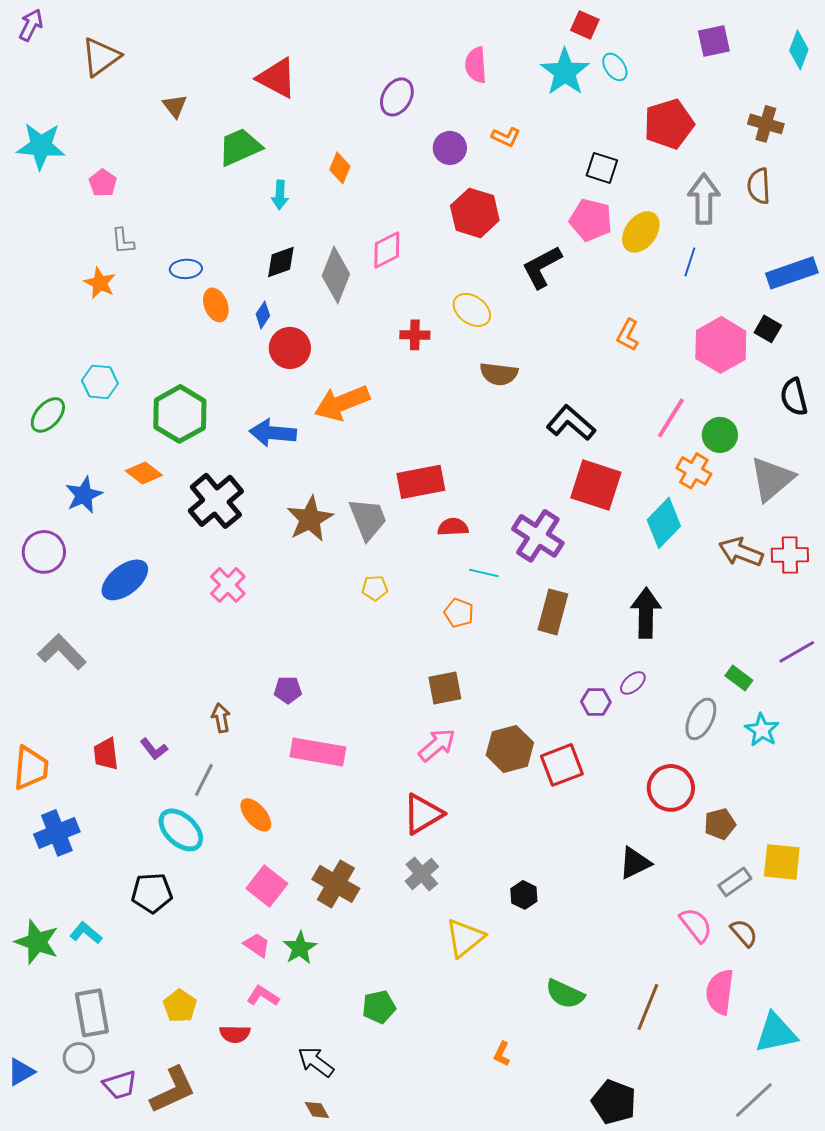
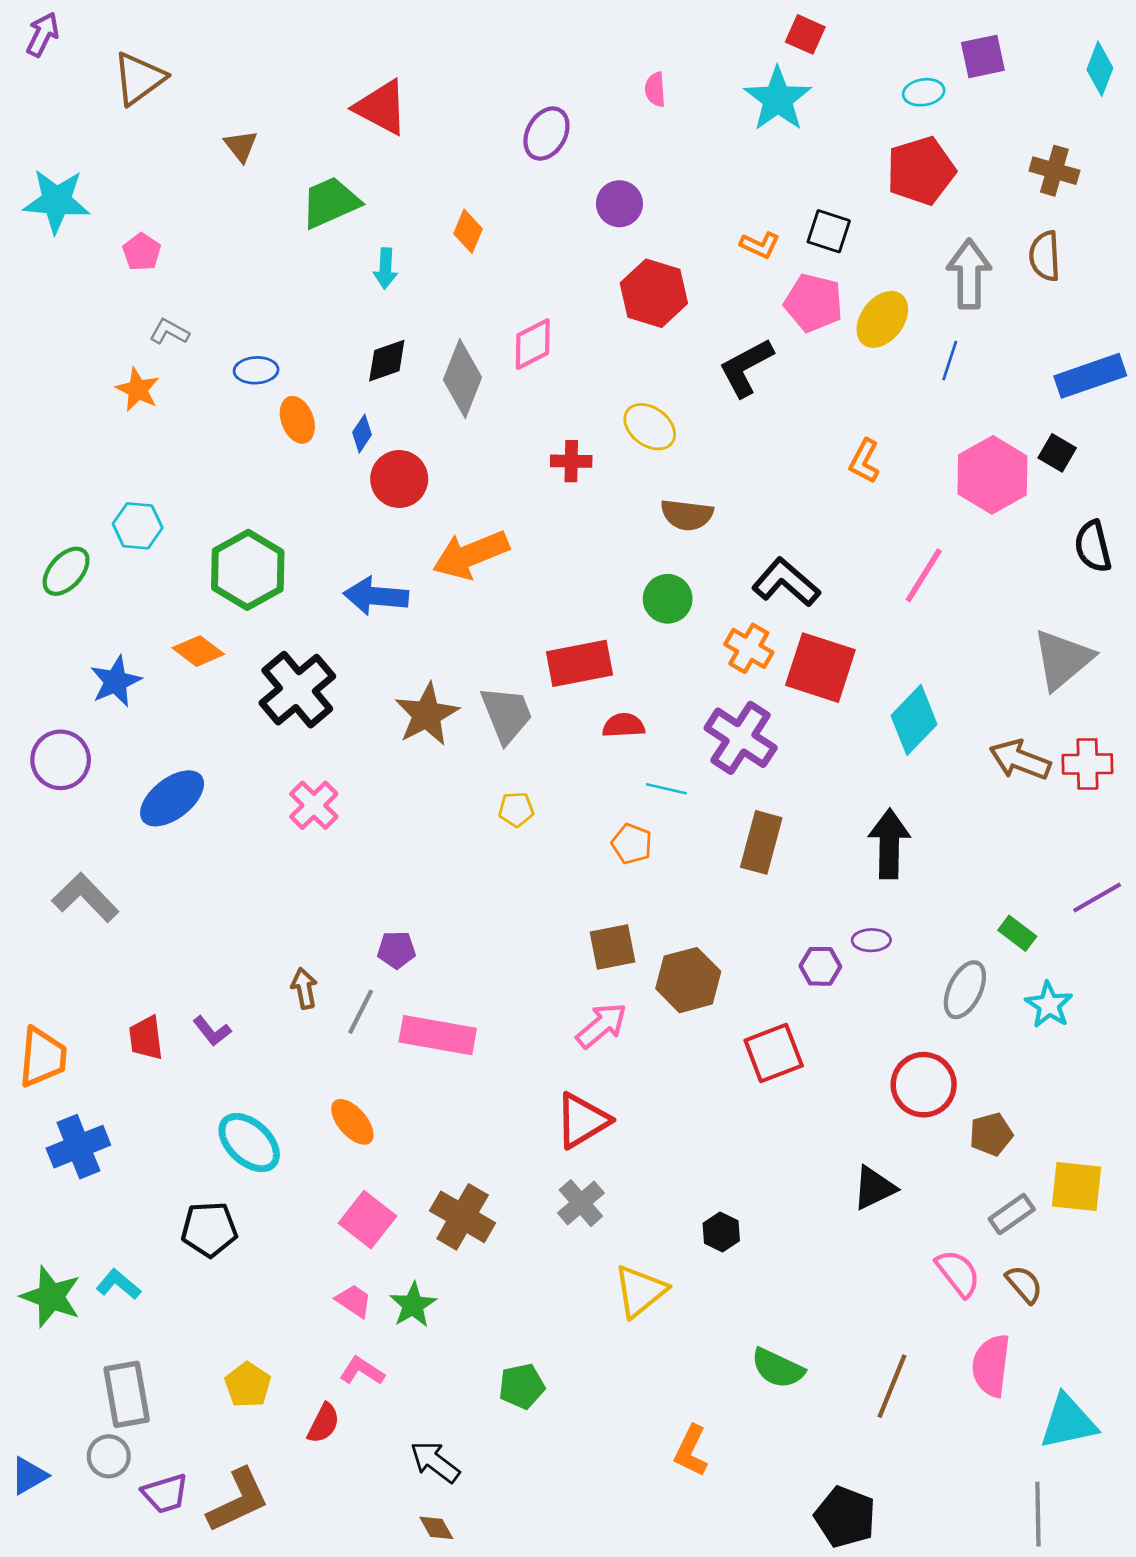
pink semicircle: (476, 65) -> (655, 89), size x0.7
cyan ellipse: (615, 67) -> (924, 92), moved, turned -64
orange L-shape: (506, 137) -> (760, 245), moved
gray L-shape: (123, 241) -> (169, 332), turned 124
green circle: (720, 435) -> (668, 599), moved
orange cross: (694, 471) -> (749, 648), moved
purple ellipse: (633, 683) -> (871, 940), turned 40
brown hexagon: (510, 749) -> (688, 980), moved
gray line: (204, 780) -> (361, 1012), moved
red semicircle: (235, 1034) -> (323, 1423), turned -64
orange L-shape: (502, 1054) -> (691, 1451), size x1.5
gray line: (754, 1100) -> (1038, 1514), turned -48

